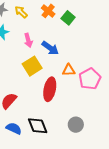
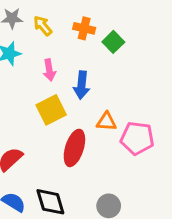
orange cross: (48, 11) -> (84, 28), turned -32
blue arrow: (50, 48) -> (82, 85), turned 54
pink pentagon: (90, 79) -> (137, 138), turned 30

